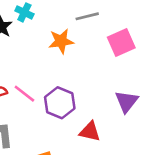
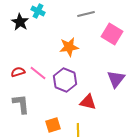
orange star: (61, 41) -> (69, 47), moved
pink square: (121, 43) -> (112, 34), turned -35

